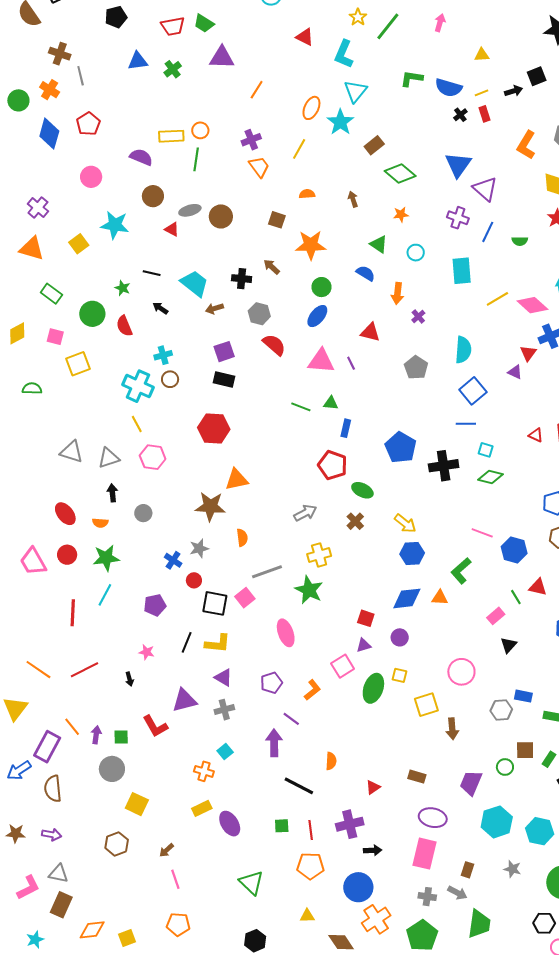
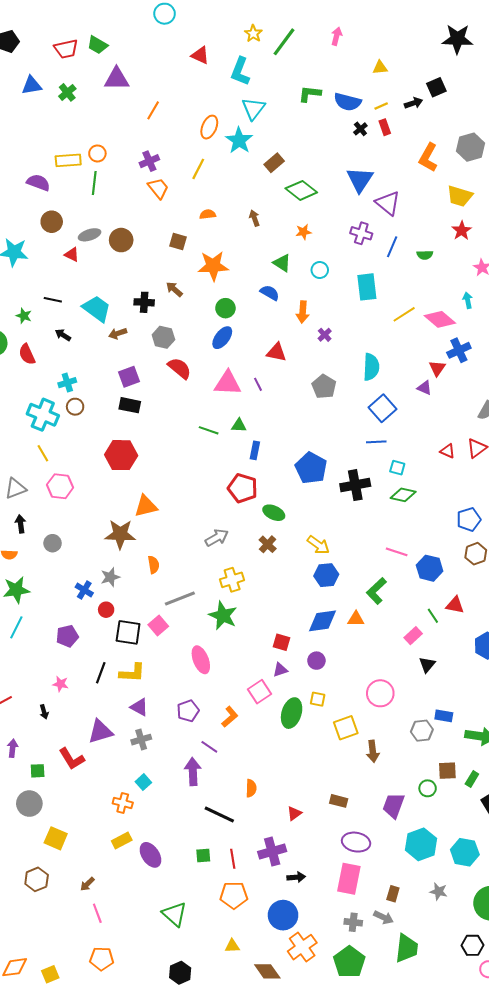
purple arrow: (96, 735) -> (13, 748), moved

